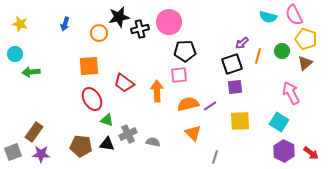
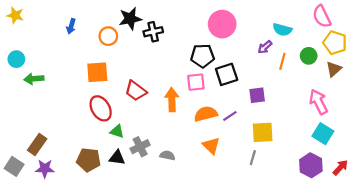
cyan semicircle: (268, 17) -> (282, 30), moved
pink circle: (169, 22) -> (222, 24), moved
yellow star: (20, 24) -> (15, 15), moved
black square: (232, 64) -> (227, 74), moved
cyan square: (279, 122) -> (323, 134), moved
gray square: (13, 152) -> (14, 166), turned -36
red arrow: (311, 153) -> (340, 167), turned -84
gray line: (215, 157) -> (253, 158), moved

